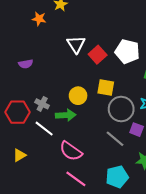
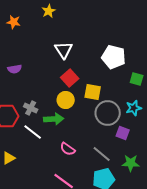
orange star: (39, 19) -> (14, 22), moved
red square: (98, 55) -> (70, 78), moved
gray line: (115, 139) -> (102, 154), moved
pink semicircle: (71, 151) -> (68, 149), moved, size x0.7

